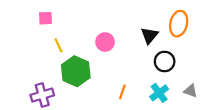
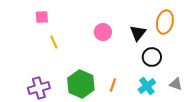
pink circle: (105, 42) -> (103, 32), moved
green hexagon: (76, 71) -> (81, 84), moved

